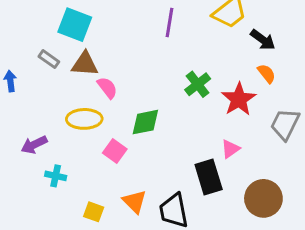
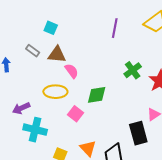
cyan square: (75, 25) -> (51, 28), size x0.6
cyan cross: (56, 176) -> (35, 130), size x1.6

